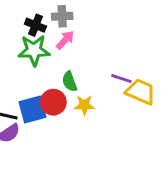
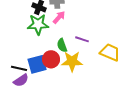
purple line: (121, 78) -> (82, 39), moved
yellow star: (84, 105) -> (72, 61), size x1.5

